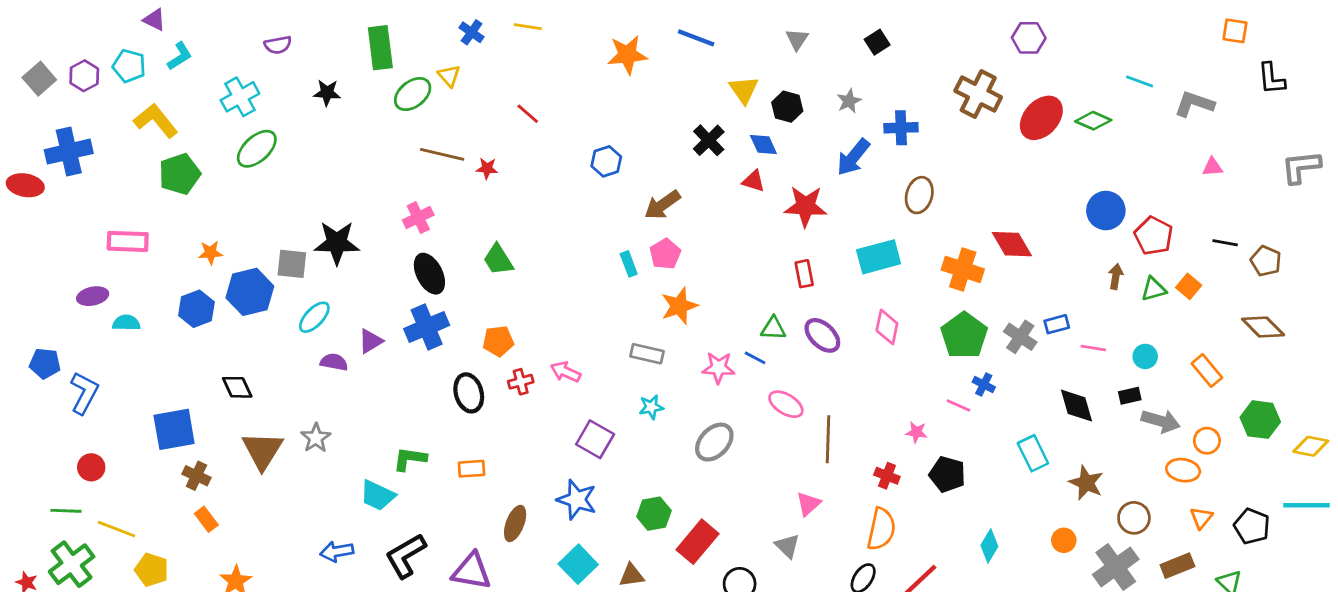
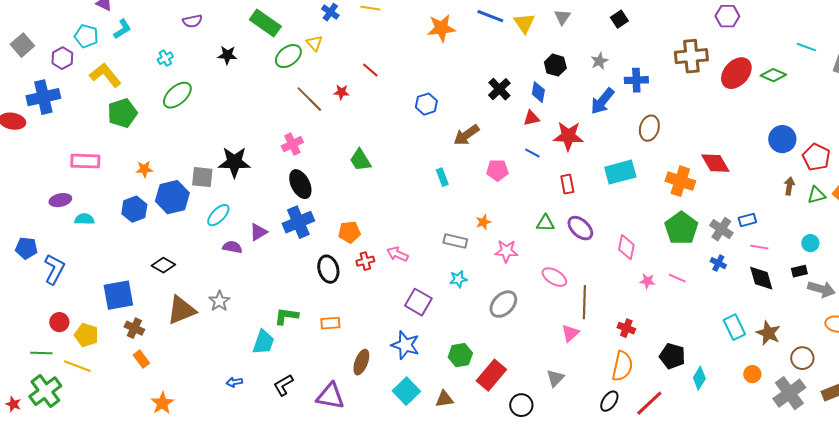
green rectangle: (380, 48) -> (265, 23), turned -48
purple hexagon: (84, 76) -> (62, 58), moved
yellow triangle: (744, 90) -> (524, 23), moved
brown cross: (978, 94) -> (691, 56), turned -32
cyan cross: (240, 97) -> (165, 58), size x0.6
blue diamond: (763, 145) -> (538, 92), turned 35
brown line: (442, 154) -> (309, 99), turned 32
red star: (487, 168) -> (341, 92), moved
red triangle: (754, 181) -> (531, 118), turned -30
pink pentagon: (665, 254) -> (497, 170), moved, turned 30
green trapezoid: (498, 260) -> (360, 160), moved
orange star: (679, 306) -> (483, 222), moved, size x0.6
pink diamond: (887, 327) -> (626, 247), moved
pink line: (1093, 348) -> (759, 247), moved
blue line: (755, 358) -> (532, 153), moved
blue cross: (984, 385) -> (718, 263), moved
black diamond: (237, 387) -> (163, 265), turned -35
pink star: (916, 432) -> (647, 281), moved
brown triangle: (262, 450) -> (181, 310), turned 36
cyan rectangle: (1033, 453) -> (734, 327), moved
black pentagon: (947, 474) -> (672, 356), moved
cyan trapezoid: (378, 495) -> (263, 342), turned -96
pink triangle: (808, 504) -> (570, 333), moved
gray triangle: (787, 546) -> (555, 378), turned 30
blue arrow: (337, 552) -> (234, 382), size x0.7
black L-shape: (406, 556) -> (283, 385), size x0.7
yellow pentagon: (152, 570) -> (86, 335), moved

